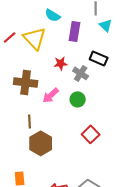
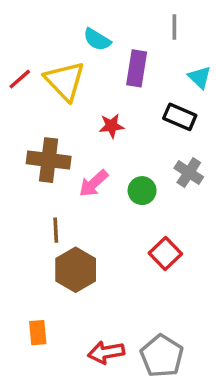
cyan triangle: (106, 25) -> (200, 77), moved
gray cross: (81, 73) -> (189, 173), moved

